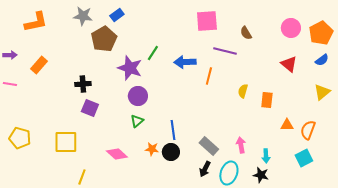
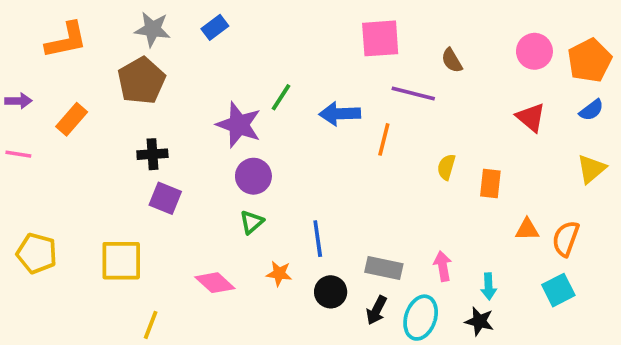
brown pentagon: (104, 39) -> (141, 81), moved
gray rectangle: (209, 146) -> (384, 268), turned -30
black circle: (171, 152) -> (331, 292), moved

